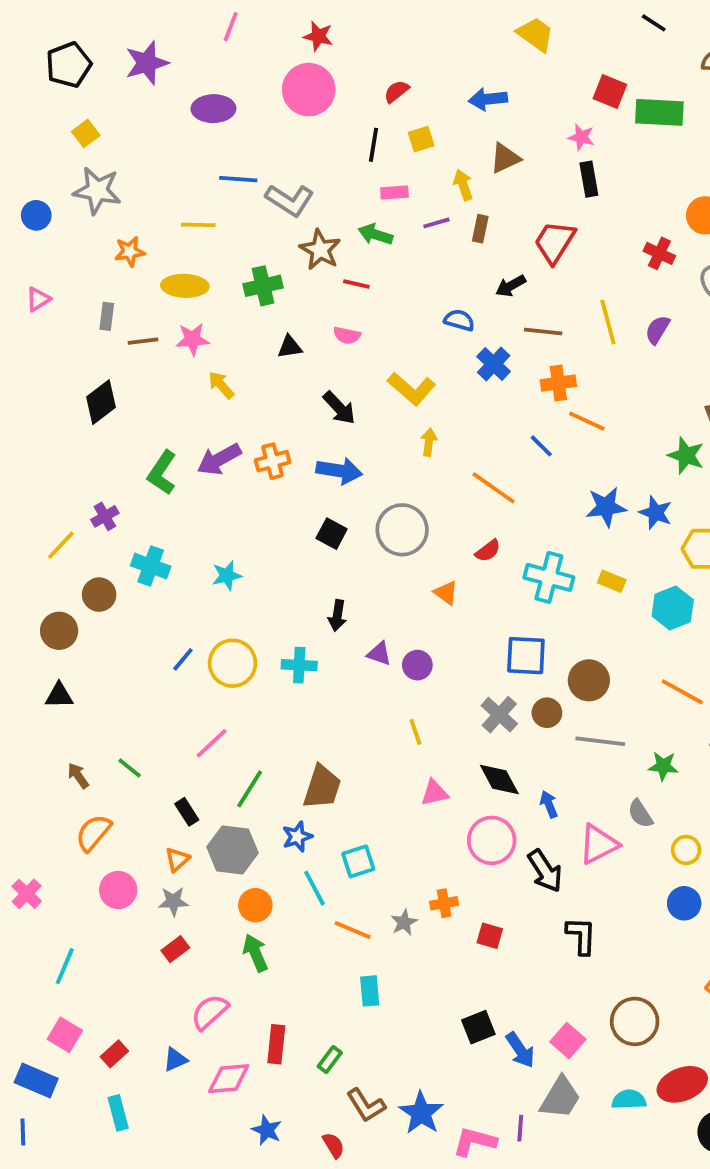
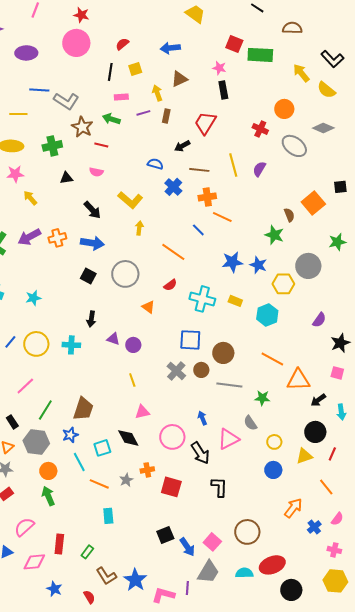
black diamond: (499, 779) -> (128, 438), moved
red square: (490, 936) -> (171, 487), size x1.5

